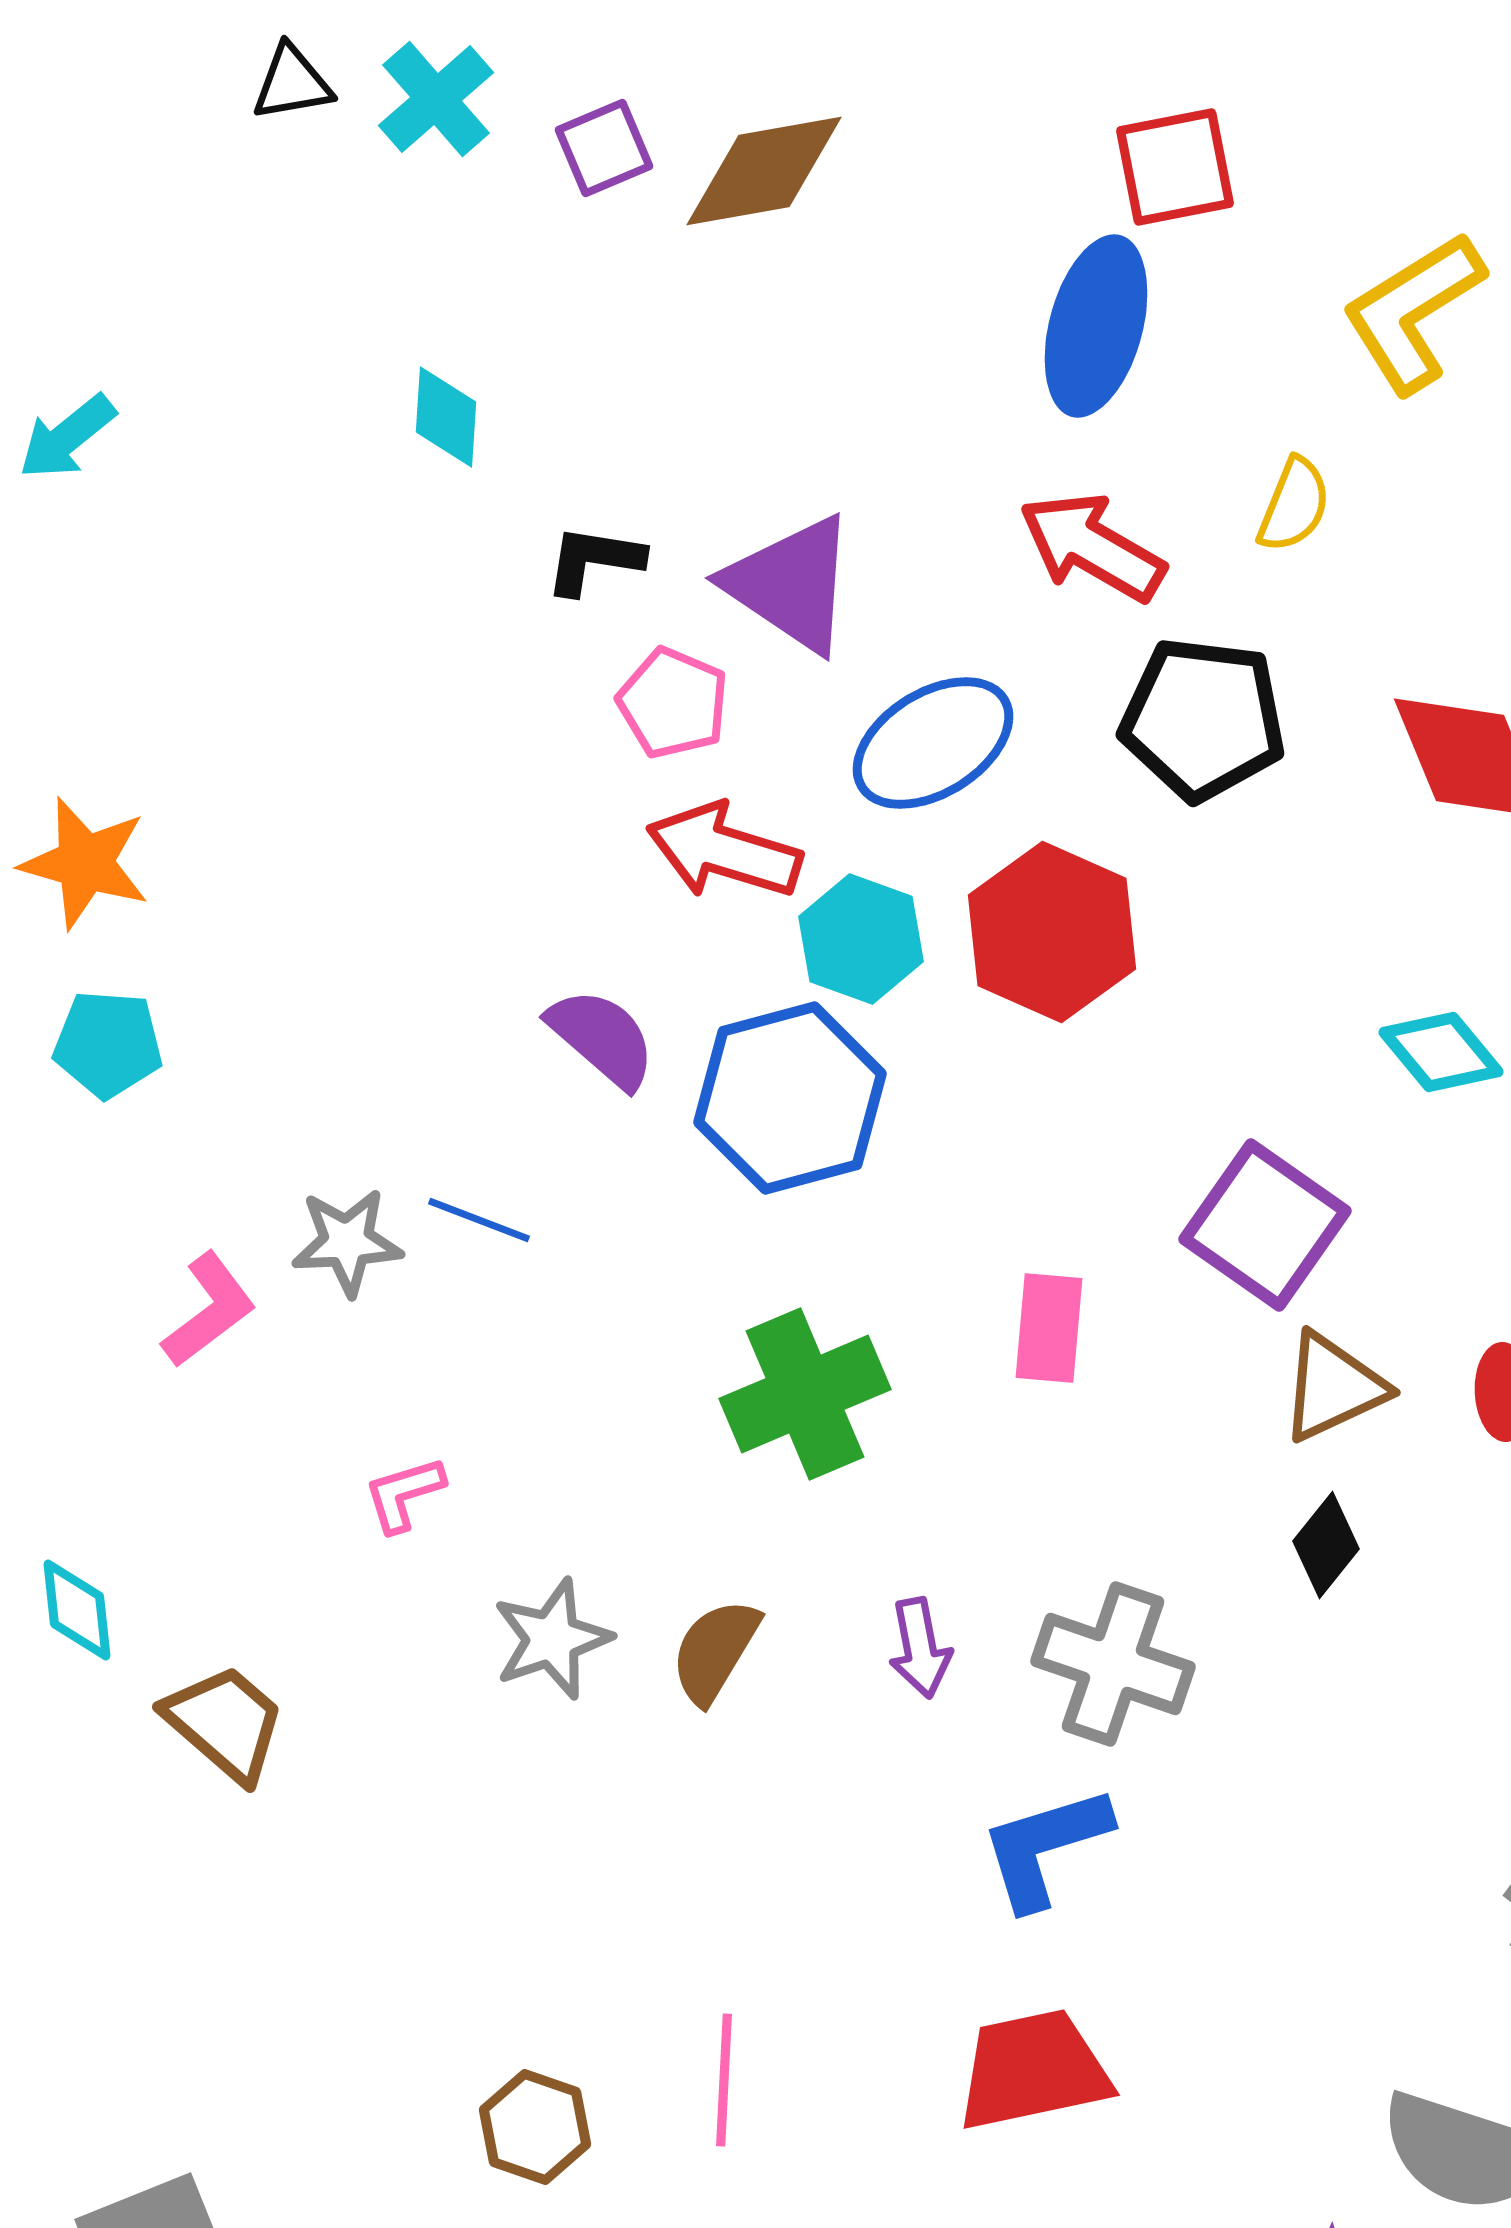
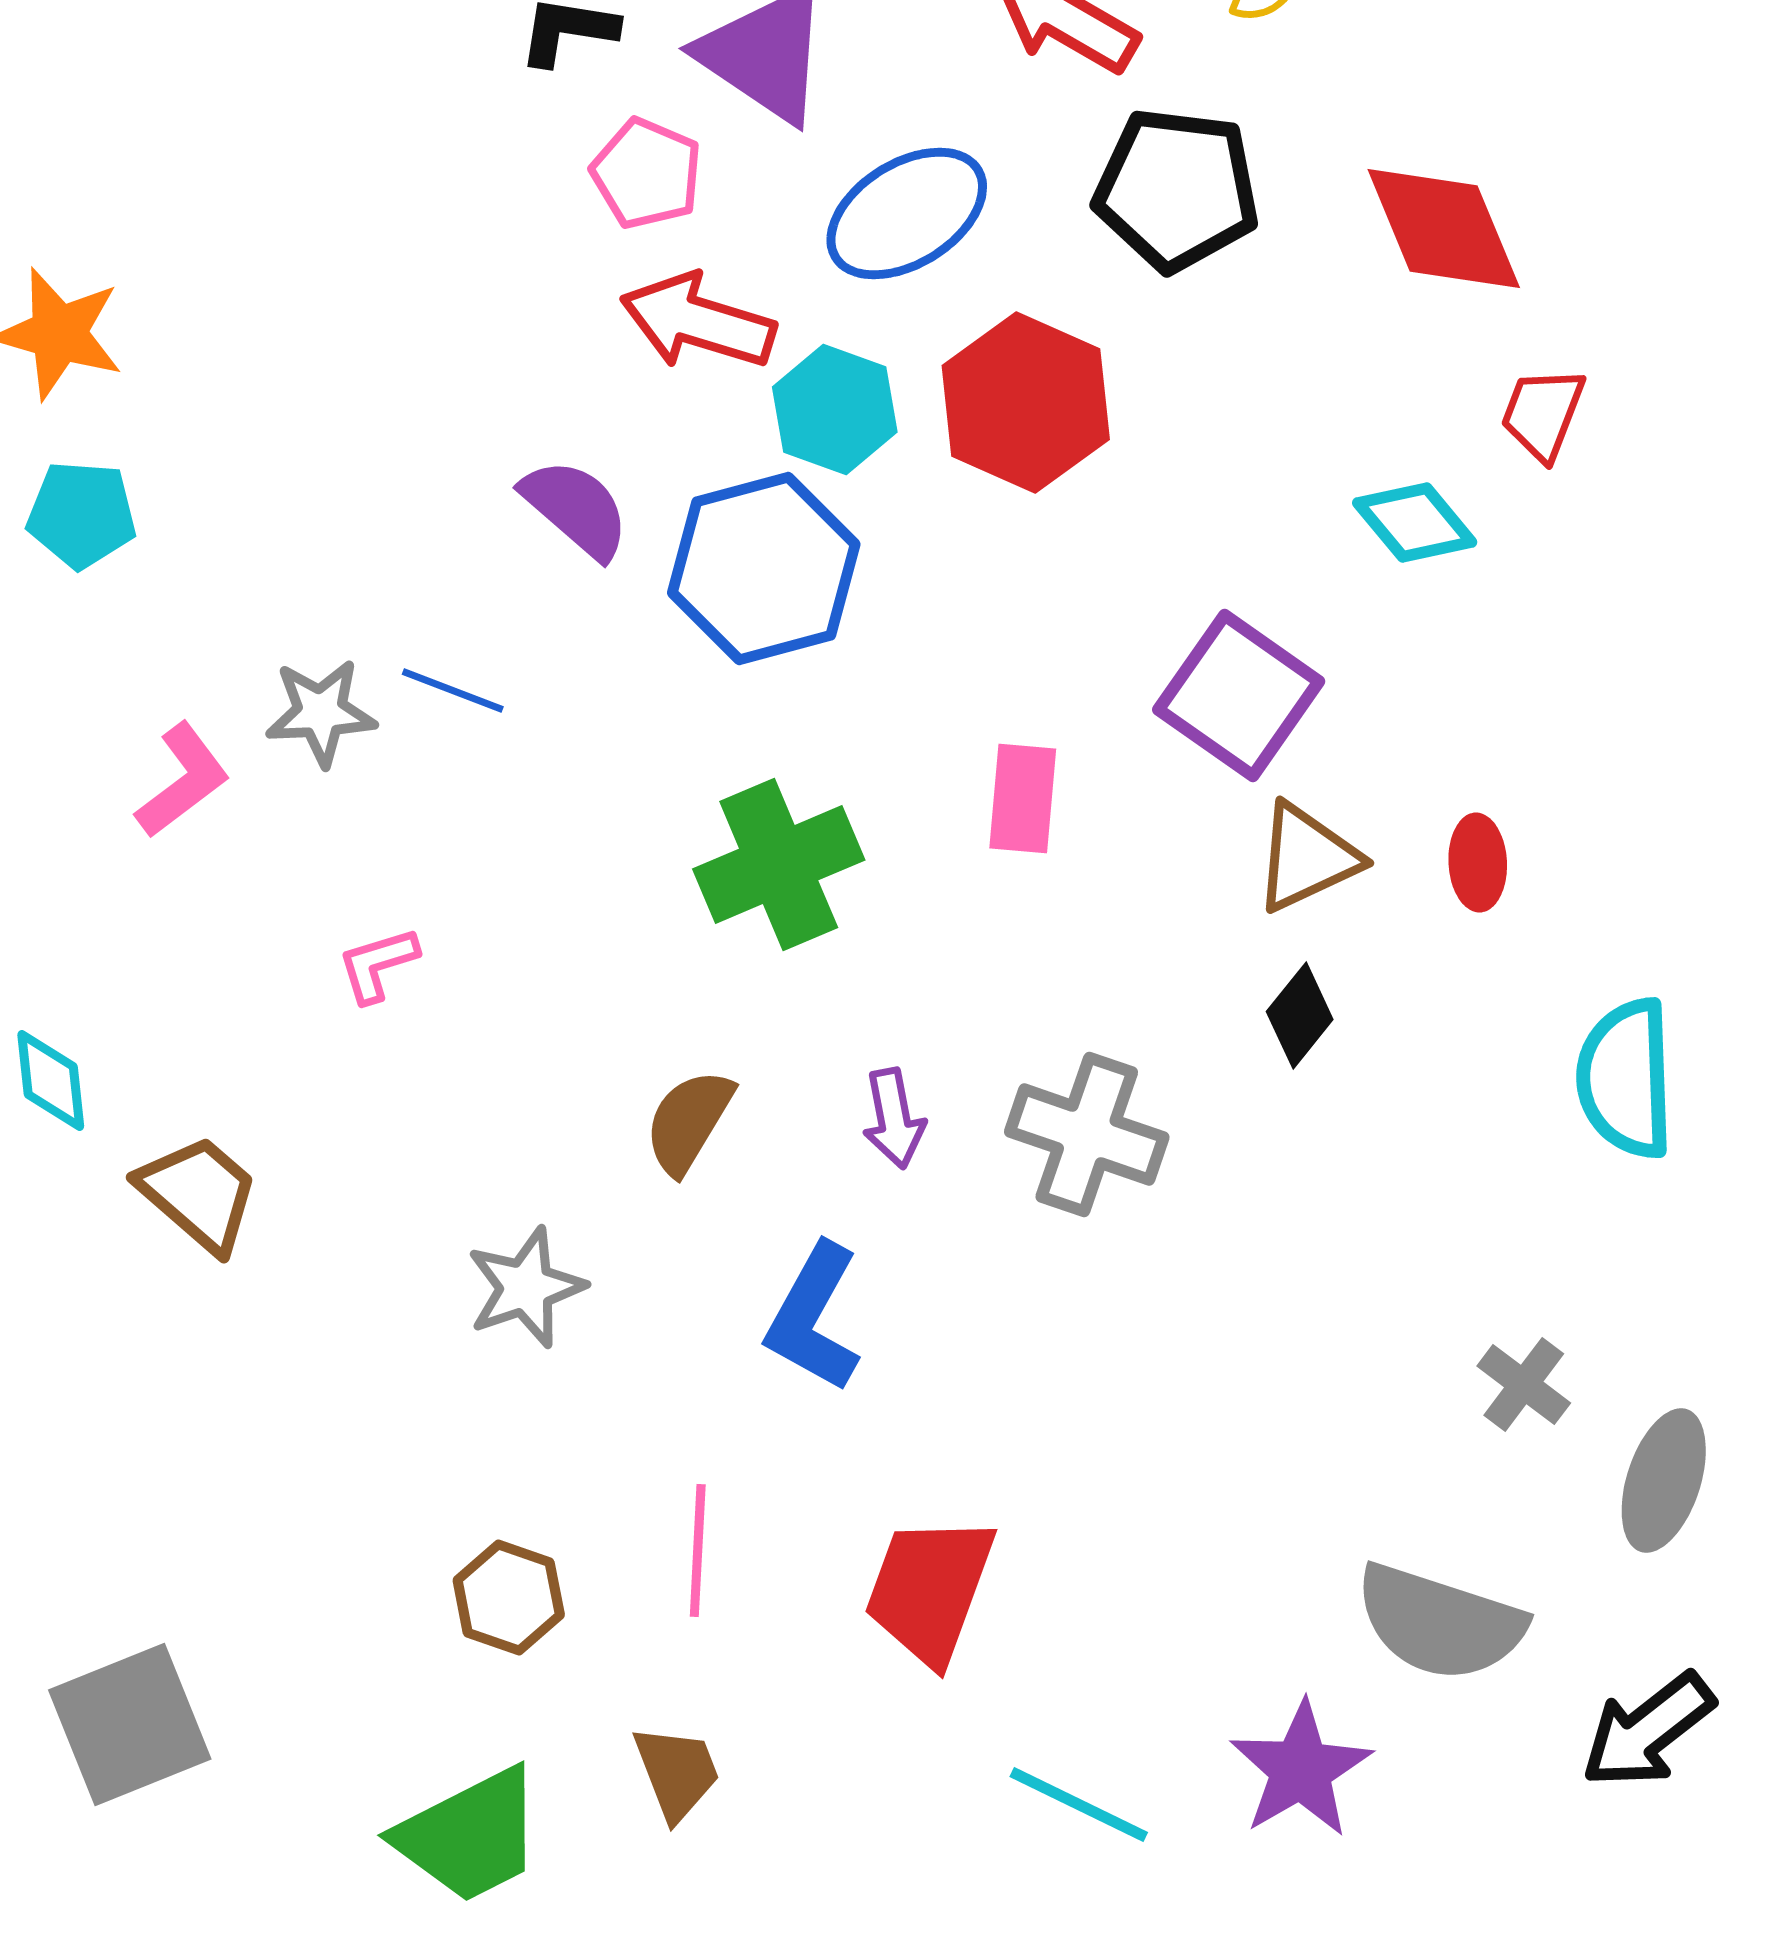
gray star: (552, 1639) -> (526, 1288), moved
blue L-shape: (1045, 1847) -> (814, 1318), moved, turned -44
red trapezoid: (1033, 2070) -> (930, 1590), moved, turned -58

